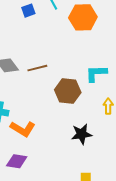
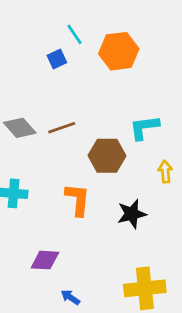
blue square: (28, 11) -> (57, 59), moved
orange L-shape: (23, 129) -> (78, 200), moved, turned -110

